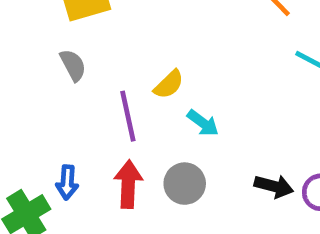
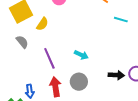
yellow semicircle: (169, 84) -> (42, 24), moved

